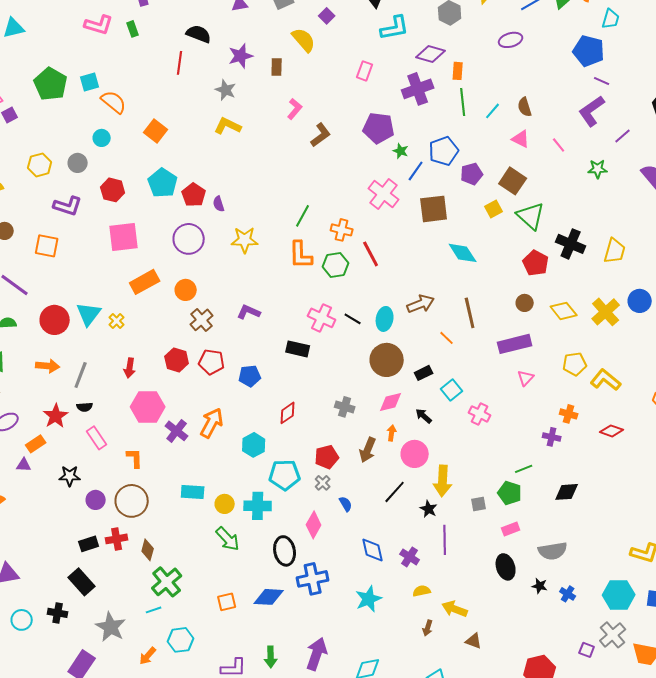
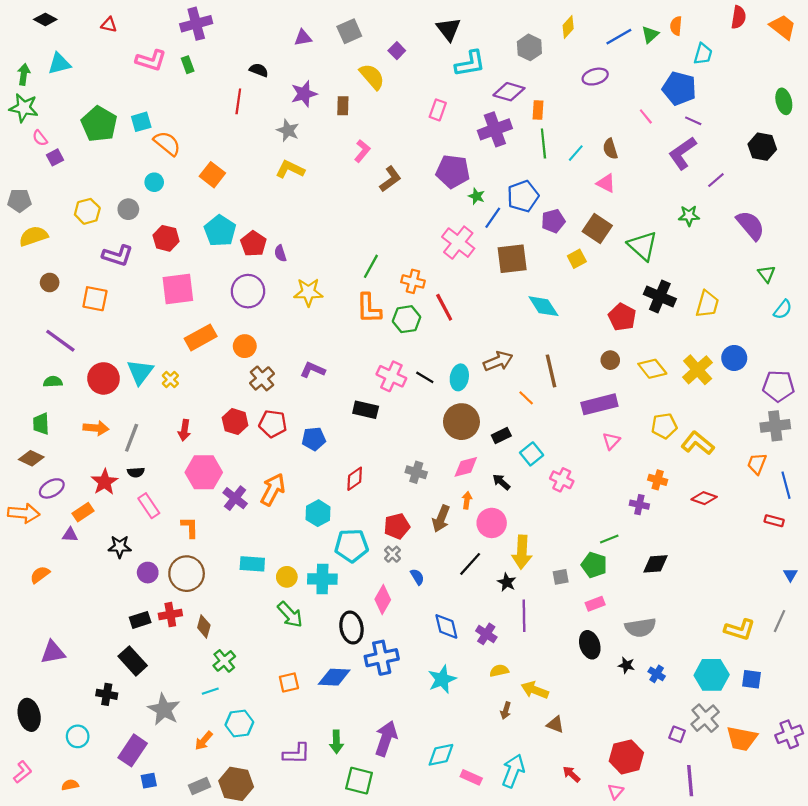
black semicircle: (199, 34) -> (259, 70), size x0.7
pink line: (559, 145) -> (646, 116), moved
green triangle: (531, 216) -> (643, 246), moved
green cross: (167, 582) -> (224, 661), size x0.7
cyan circle: (22, 620) -> (78, 736), moved

